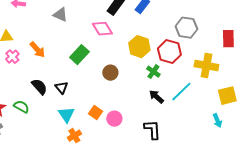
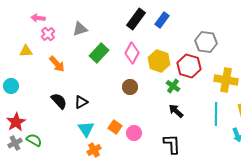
gray triangle: (60, 15) -> (80, 29), turned -42
pink diamond: (102, 29) -> (132, 53), moved, turned 60
green rectangle: (79, 55) -> (99, 53), moved
pink cross: (12, 57) -> (48, 34), moved
black triangle: (61, 88) -> (81, 102), turned 40
cyan line: (181, 92) -> (216, 114), moved, turned -45
green semicircle: (21, 107) -> (34, 140), moved

